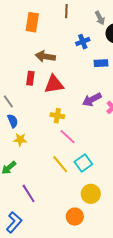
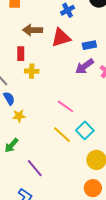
blue rectangle: (101, 63) -> (89, 45), moved
red triangle: (54, 84) -> (61, 38), moved
yellow cross: (57, 116) -> (32, 71), moved
orange circle: (75, 217) -> (93, 188), moved

